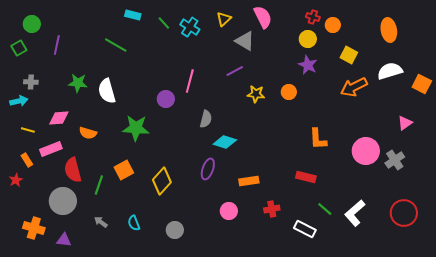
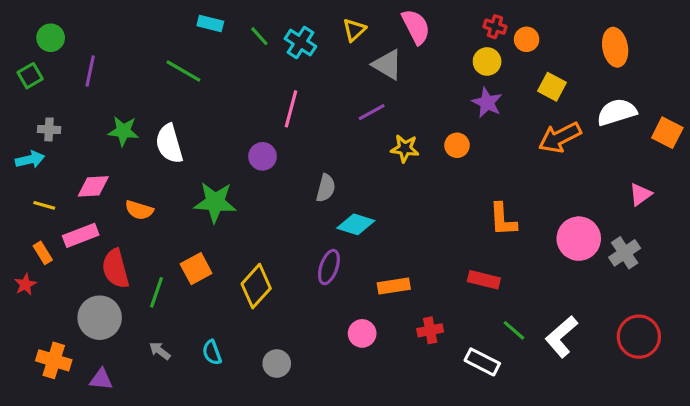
pink line: (190, 81) -> (291, 109), moved

